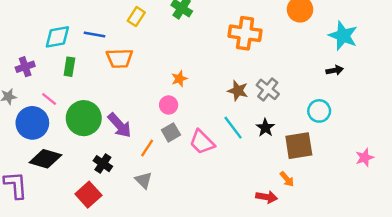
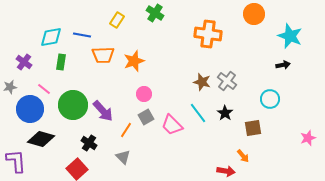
purple cross: (25, 67) -> (24, 62), turned -35
orange star: (179, 79) -> (134, 61), moved, size x1.5
brown square: (299, 146) -> (253, 128), size x0.7

